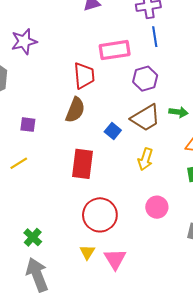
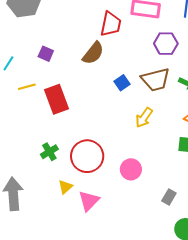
red rectangle: (82, 164) -> (57, 99), moved, turned -44
pink circle: (157, 207) -> (131, 169), moved
green cross: (33, 237) -> (49, 152), moved

